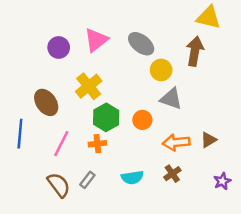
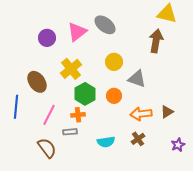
gray ellipse: (141, 44) -> (105, 25), moved
yellow circle: (161, 70) -> (114, 62), moved
gray rectangle: (87, 180) -> (70, 132), moved, turned 48

